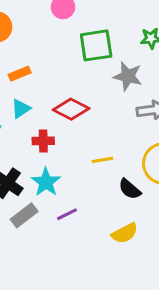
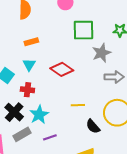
gray star: (128, 76) -> (101, 53), turned 30
cyan triangle: (21, 109) -> (29, 65), turned -32
red cross: (43, 141) -> (27, 90), moved

